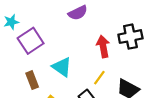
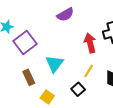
cyan triangle: (62, 67) -> (54, 64), turned 36

